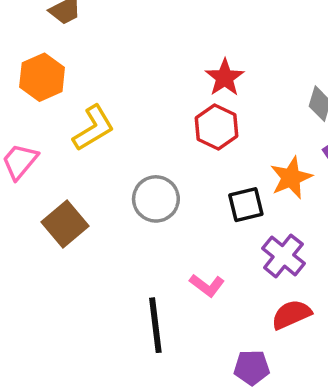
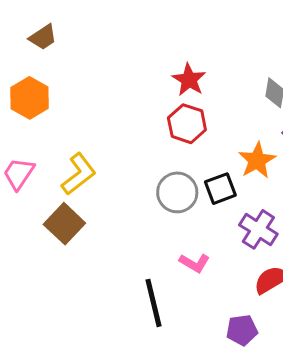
yellow L-shape: (93, 128) -> (79, 174), moved
gray circle: (156, 199) -> (177, 192), moved

